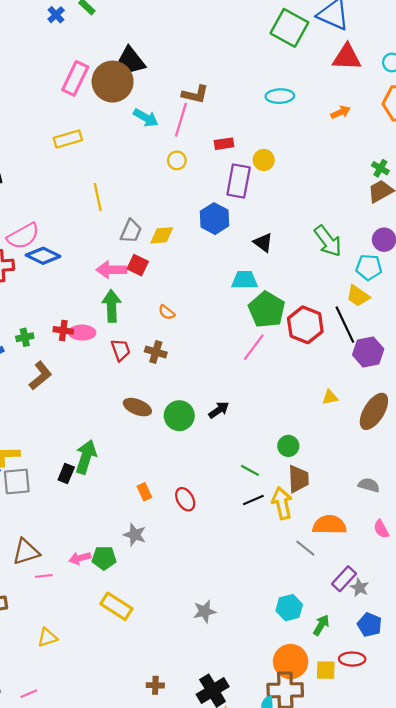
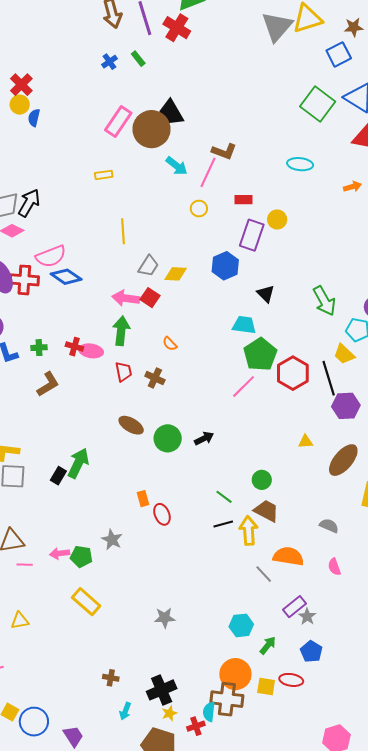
yellow rectangle: (68, 139) -> (104, 175), size x0.7
brown trapezoid: (298, 479) -> (266, 511), turned -68
orange rectangle: (144, 492) -> (143, 499), moved

